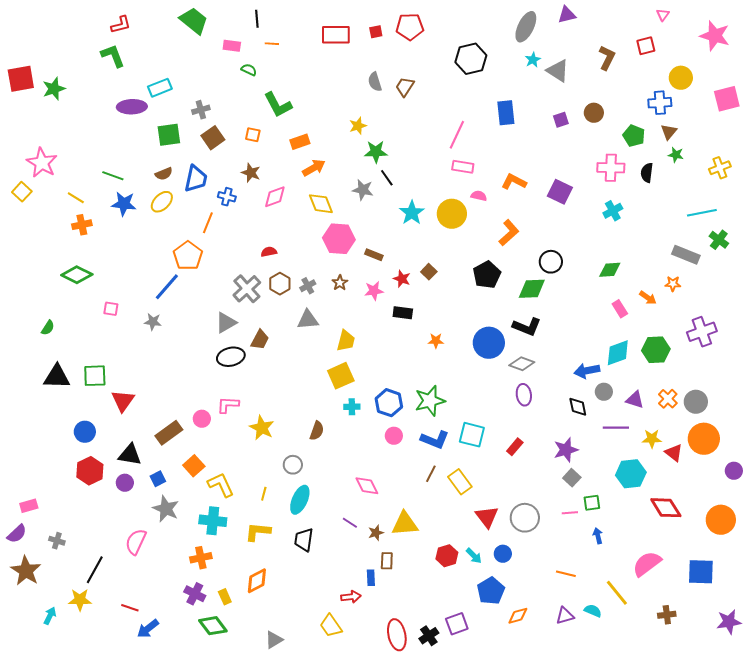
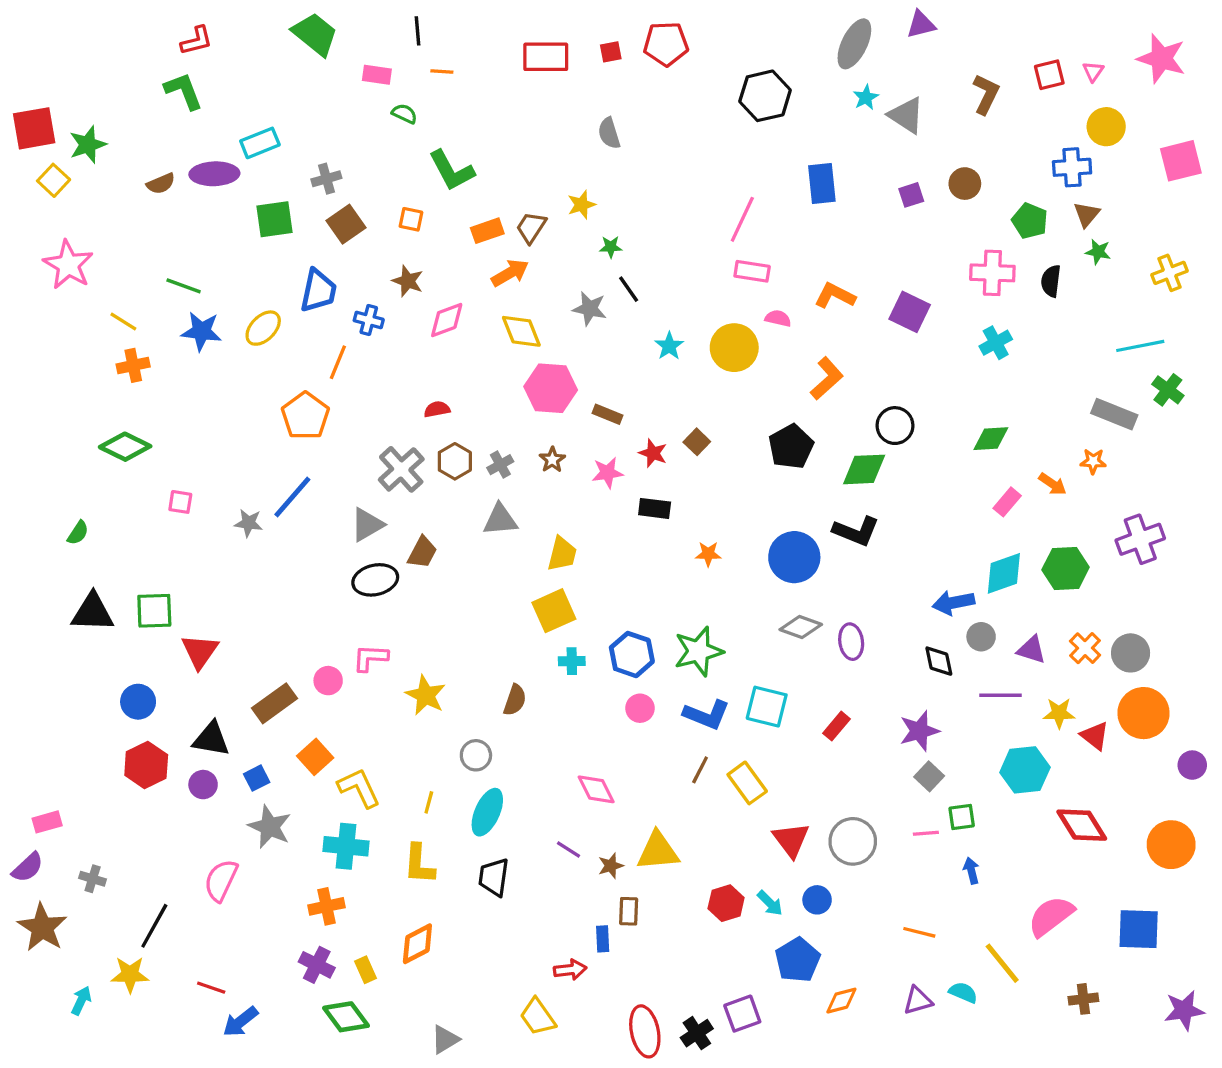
pink triangle: (663, 15) -> (1093, 71), moved
brown trapezoid: (405, 87) -> (531, 227), moved
green star: (376, 152) -> (611, 247), size x0.6
brown semicircle: (164, 174) -> (161, 184), moved
yellow square: (22, 192) -> (54, 180), moved
cyan star: (412, 213) -> (669, 346), size x0.7
blue line: (167, 287) -> (292, 497), moved
pink rectangle: (620, 309) -> (1007, 502), turned 72
gray diamond: (522, 364) -> (801, 627), moved
yellow L-shape: (258, 532) -> (419, 864), turned -92

